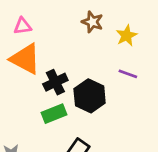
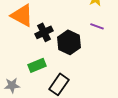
green rectangle: (54, 114) -> (37, 65), moved

